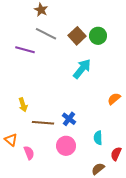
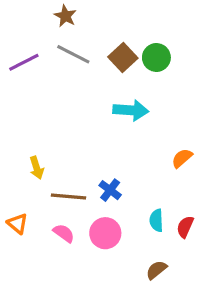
purple line: (25, 50) -> (24, 62), moved, turned -42
cyan arrow: (82, 69) -> (131, 110), turned 55
pink semicircle: (29, 153) -> (64, 233), moved, turned -32
red semicircle: (116, 154) -> (185, 227), moved

